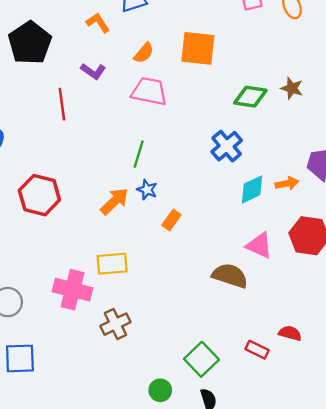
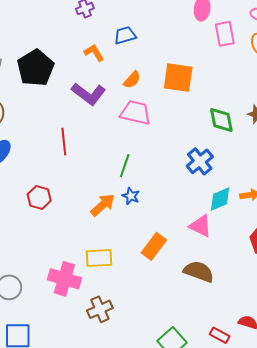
purple L-shape: (93, 71) -> (89, 94), size x1.6
green diamond: (250, 97) -> (221, 120), turned 68
red line: (62, 104) -> (64, 142), moved
red hexagon: (39, 195) -> (39, 198), size x0.7
orange rectangle: (171, 220) -> (154, 246), moved, size x1.5
pink triangle: (259, 245) -> (201, 226), moved

